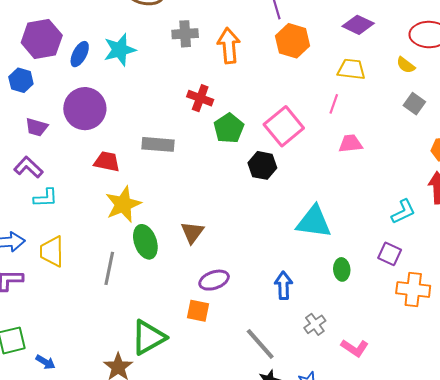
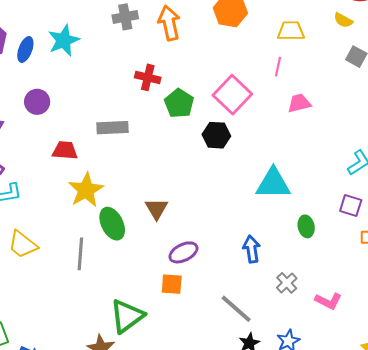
purple circle: (85, 109) -> (37, 102), size x0.6
yellow trapezoid: (52, 251) -> (23, 244), turned -44

